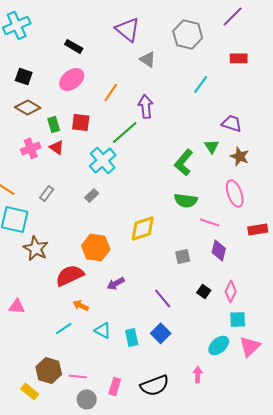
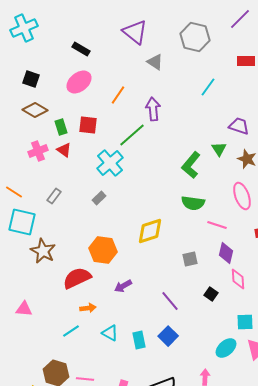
pink diamond: (231, 291) -> (238, 279), moved, turned -30
orange arrow: (81, 305) -> (88, 308), turned 147

